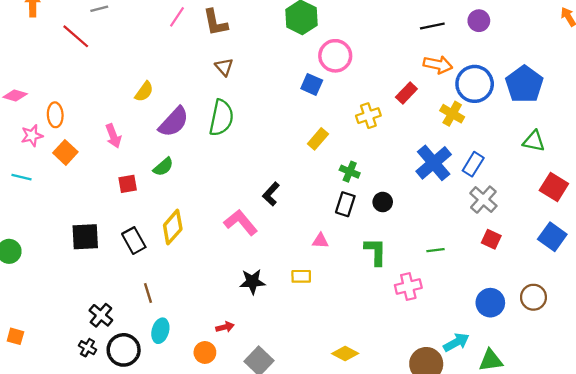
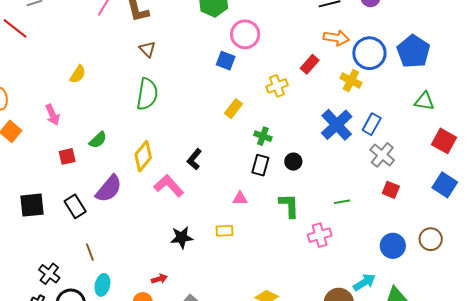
purple semicircle: (174, 122) -> (109, 189), moved
yellow diamond: (173, 227) -> (143, 156), moved

